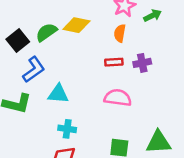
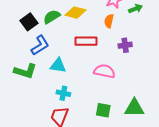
red rectangle: (114, 62) -> (86, 41), moved, size x1.5

